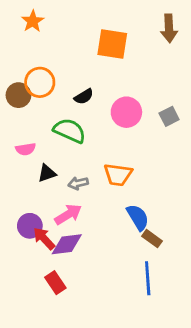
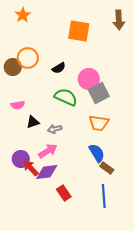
gray square: (169, 116) -> (99, 93), moved, size x1.5
green semicircle: (70, 131) -> (66, 97), moved
orange trapezoid: (118, 175) -> (99, 123), moved
red rectangle: (55, 283) -> (64, 193), moved

